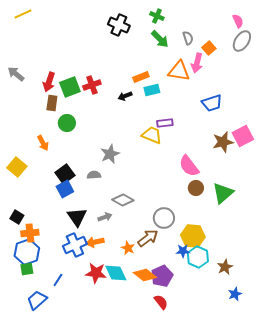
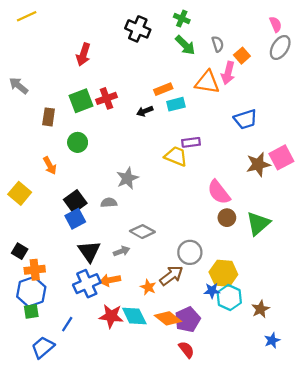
red arrow: (49, 82) -> (83, 54), moved
brown rectangle: (52, 103) -> (49, 117), moved

